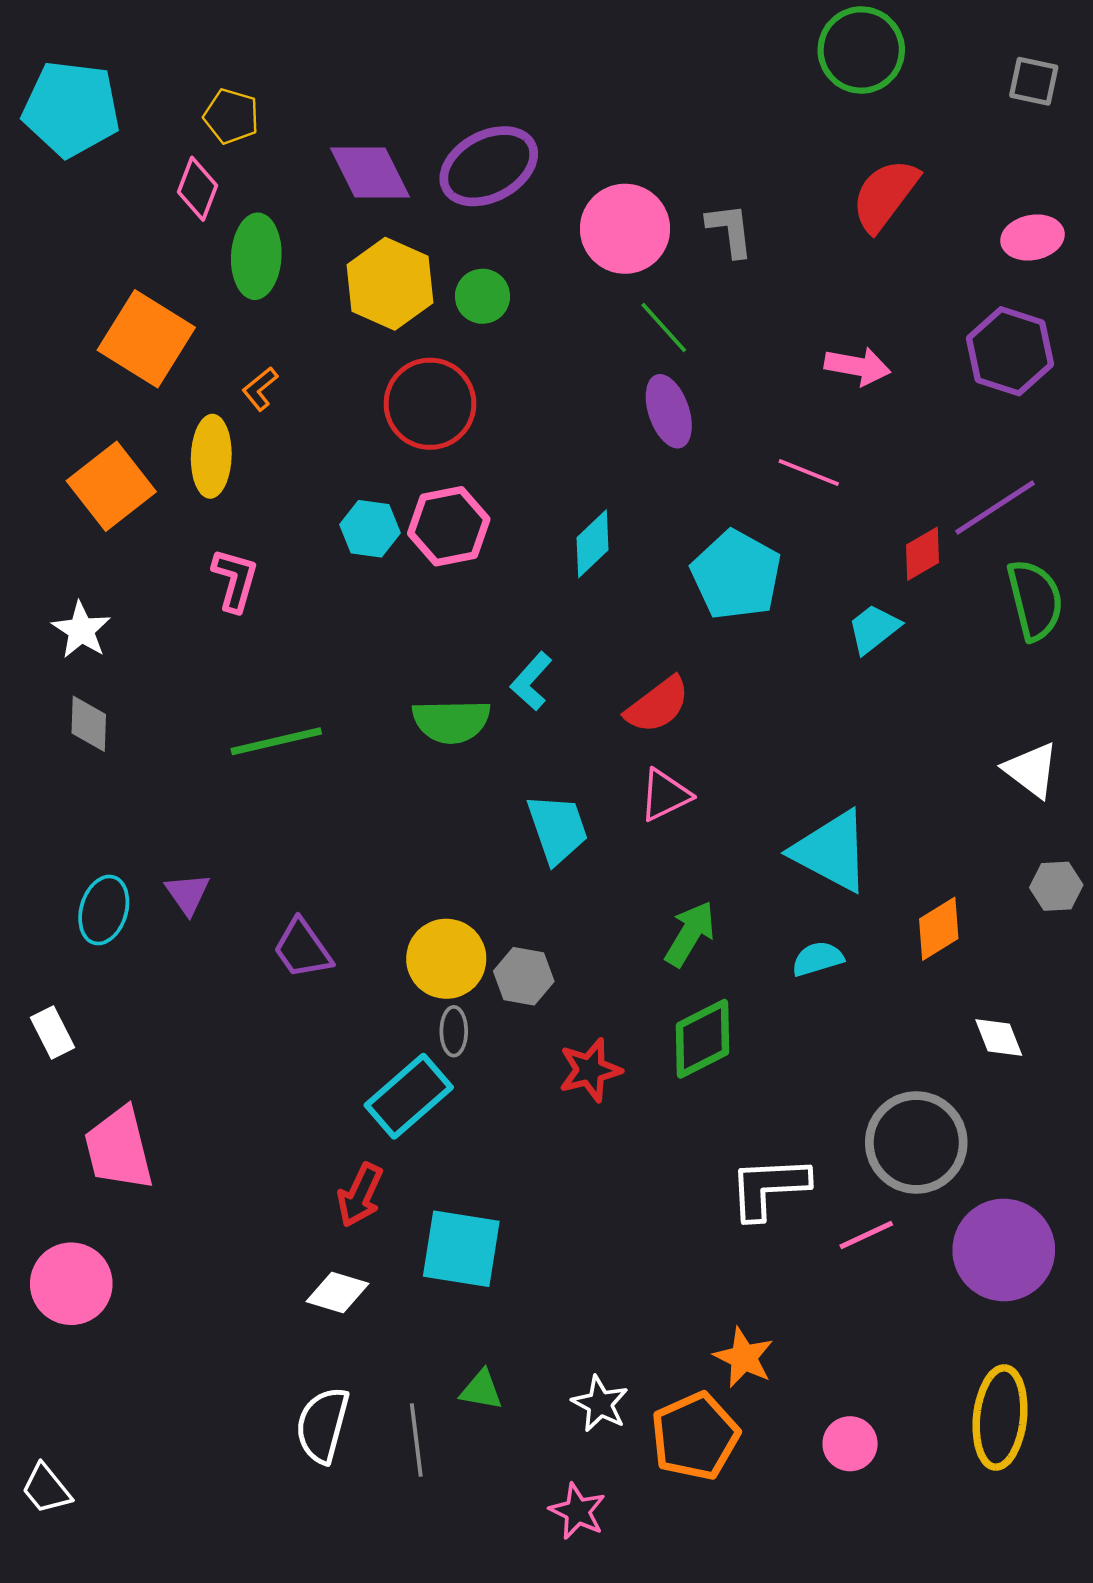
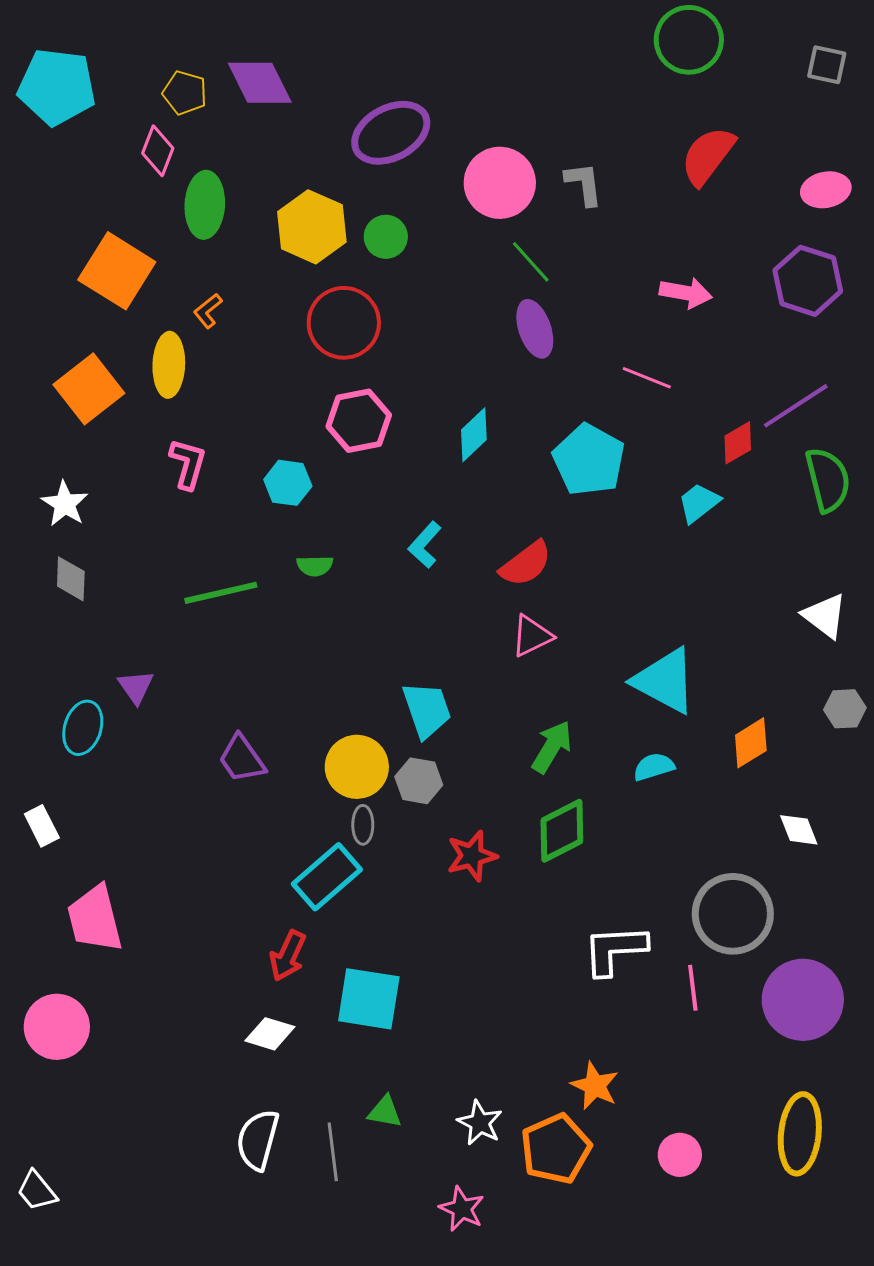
purple diamond: (370, 172) -> (260, 83), moved
cyan hexagon: (370, 529) -> (288, 483), moved
green semicircle: (451, 721) -> (315, 566), moved, size x0.6
cyan trapezoid: (558, 829) -> (427, 710), moved
purple triangle: (188, 894) -> (136, 687), moved
pink line: (866, 1235) -> (693, 988), turned -72

